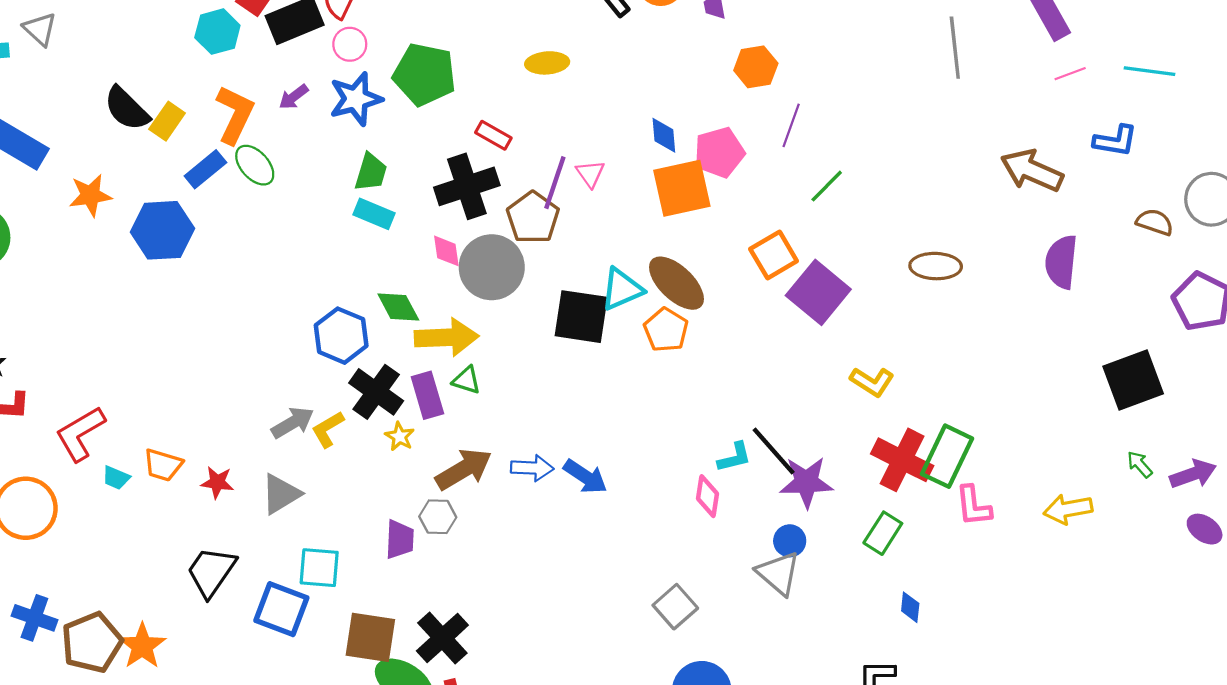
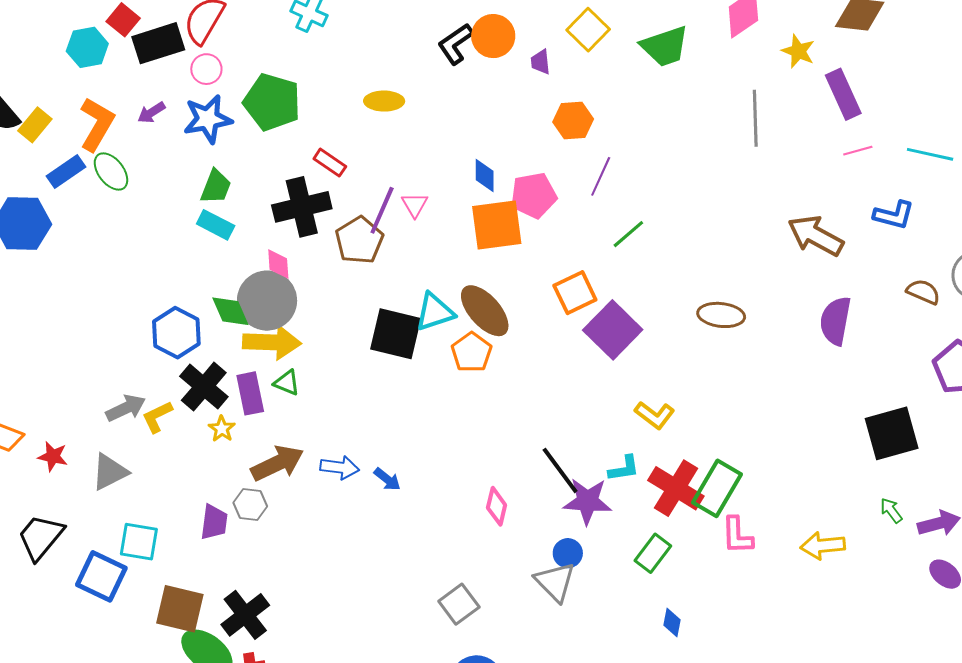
gray circle: (492, 267) -> (267, 301), moved
cyan L-shape: (735, 457) -> (624, 469), moved
blue arrow: (585, 477) -> (387, 479), size x0.7

